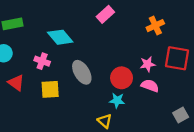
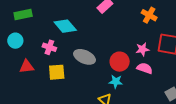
orange cross: (155, 26) -> (149, 15), turned -35
gray ellipse: (82, 72) -> (85, 57), turned -35
red triangle: (16, 83) -> (27, 66), turned -42

